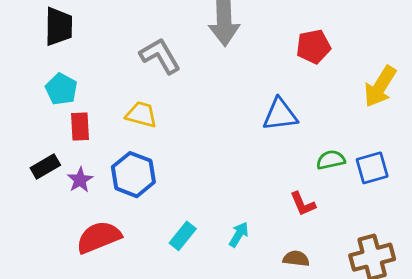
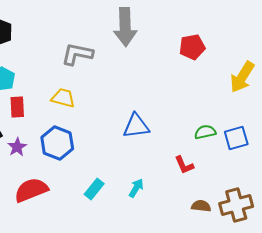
gray L-shape: (160, 56) -> (77, 54), turned -48
blue triangle: (280, 115) -> (136, 126), moved
brown semicircle: (296, 259) -> (201, 206), moved

